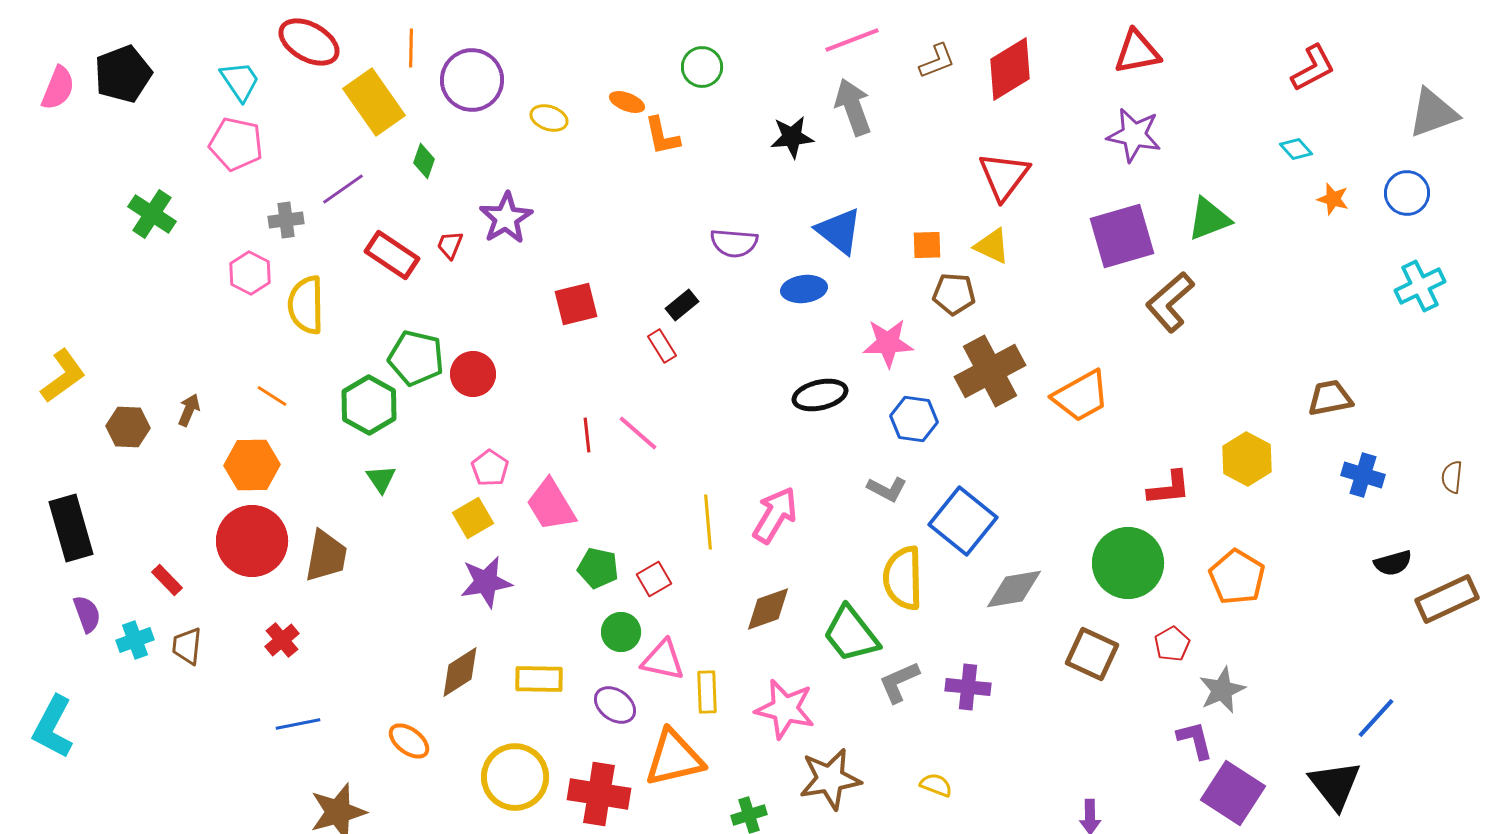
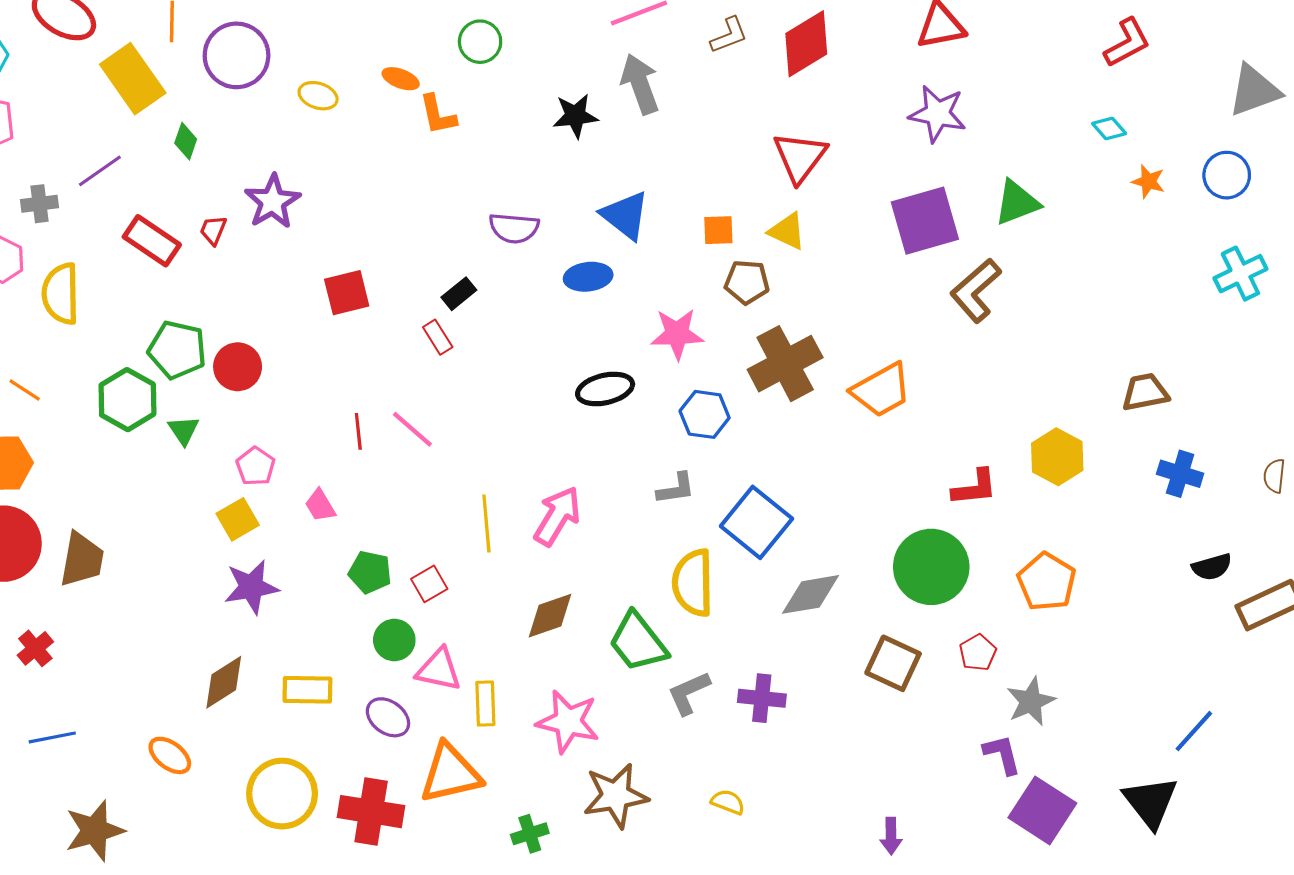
green triangle: (381, 479) -> (184, 430), moved
gray L-shape: (887, 489) -> (676, 489), turned -36
pink trapezoid: (551, 505) -> (320, 505), size x0.6

